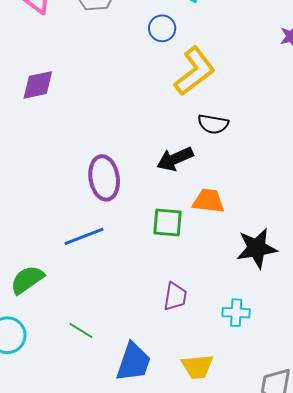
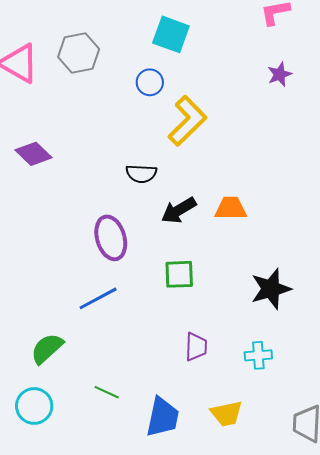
purple diamond: (38, 85) -> (33, 154), turned 63
black semicircle: (213, 124) -> (141, 174), moved
orange trapezoid: (209, 201) -> (231, 208), moved

